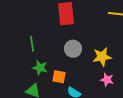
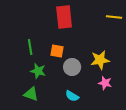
gray circle: (73, 49) -> (72, 67), moved
orange square: (59, 77) -> (57, 51), moved

